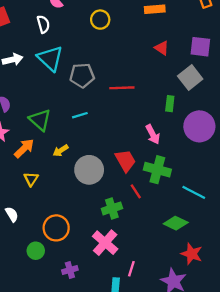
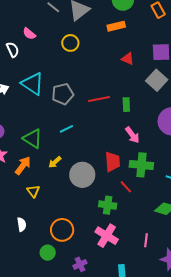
white semicircle: (43, 24) -> (13, 50), moved
green rectangle: (170, 104) -> (126, 105), moved
red trapezoid: (125, 161) -> (113, 162), turned 35
green cross: (112, 208) -> (108, 205), turned 36
white semicircle: (12, 214) -> (22, 225), turned 32
pink line: (131, 269) -> (146, 240), moved

